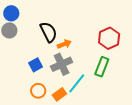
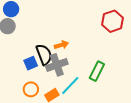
black semicircle: (49, 32) -> (44, 54), moved
red hexagon: (109, 38) -> (113, 21), moved

